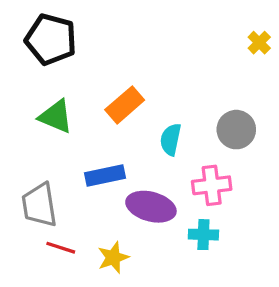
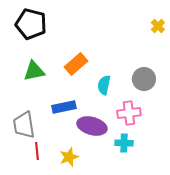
green triangle: (56, 116) -> (34, 71), turned -35
red line: (61, 248) -> (37, 151), turned 66

